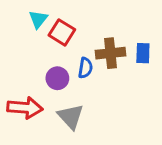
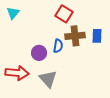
cyan triangle: (38, 19) -> (13, 13), moved
red square: (62, 32) -> (64, 14), moved

